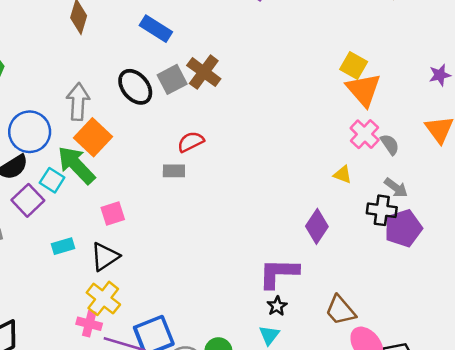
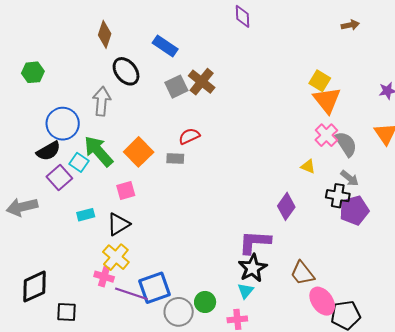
black ellipse: (135, 87) -> (126, 71), moved
orange square: (93, 137) -> (139, 152), moved
gray semicircle: (390, 144) -> (346, 144), size x1.5
black star: (277, 306) -> (253, 268), size x1.8

